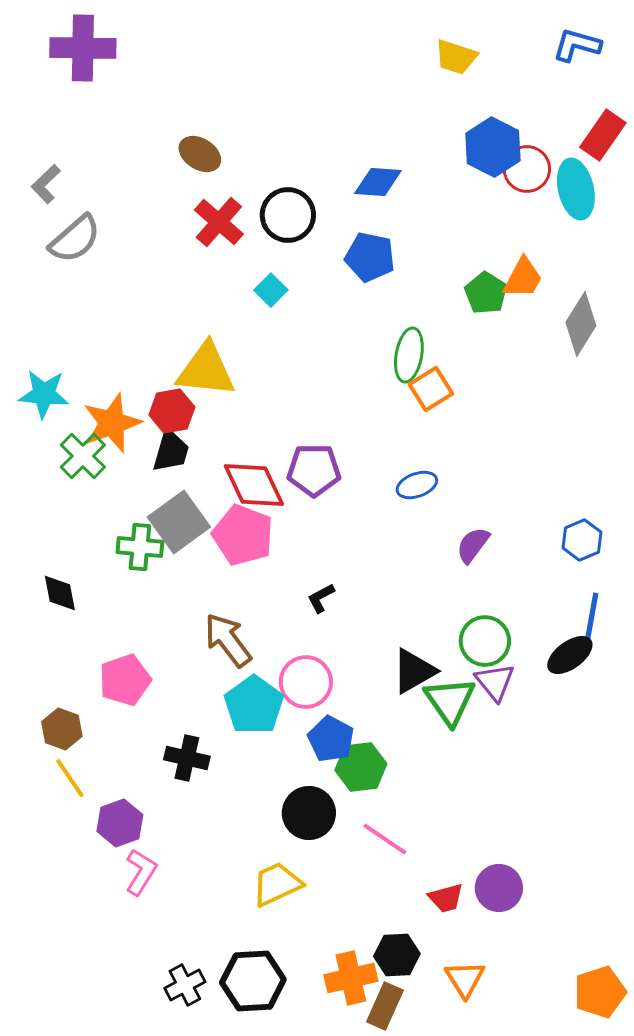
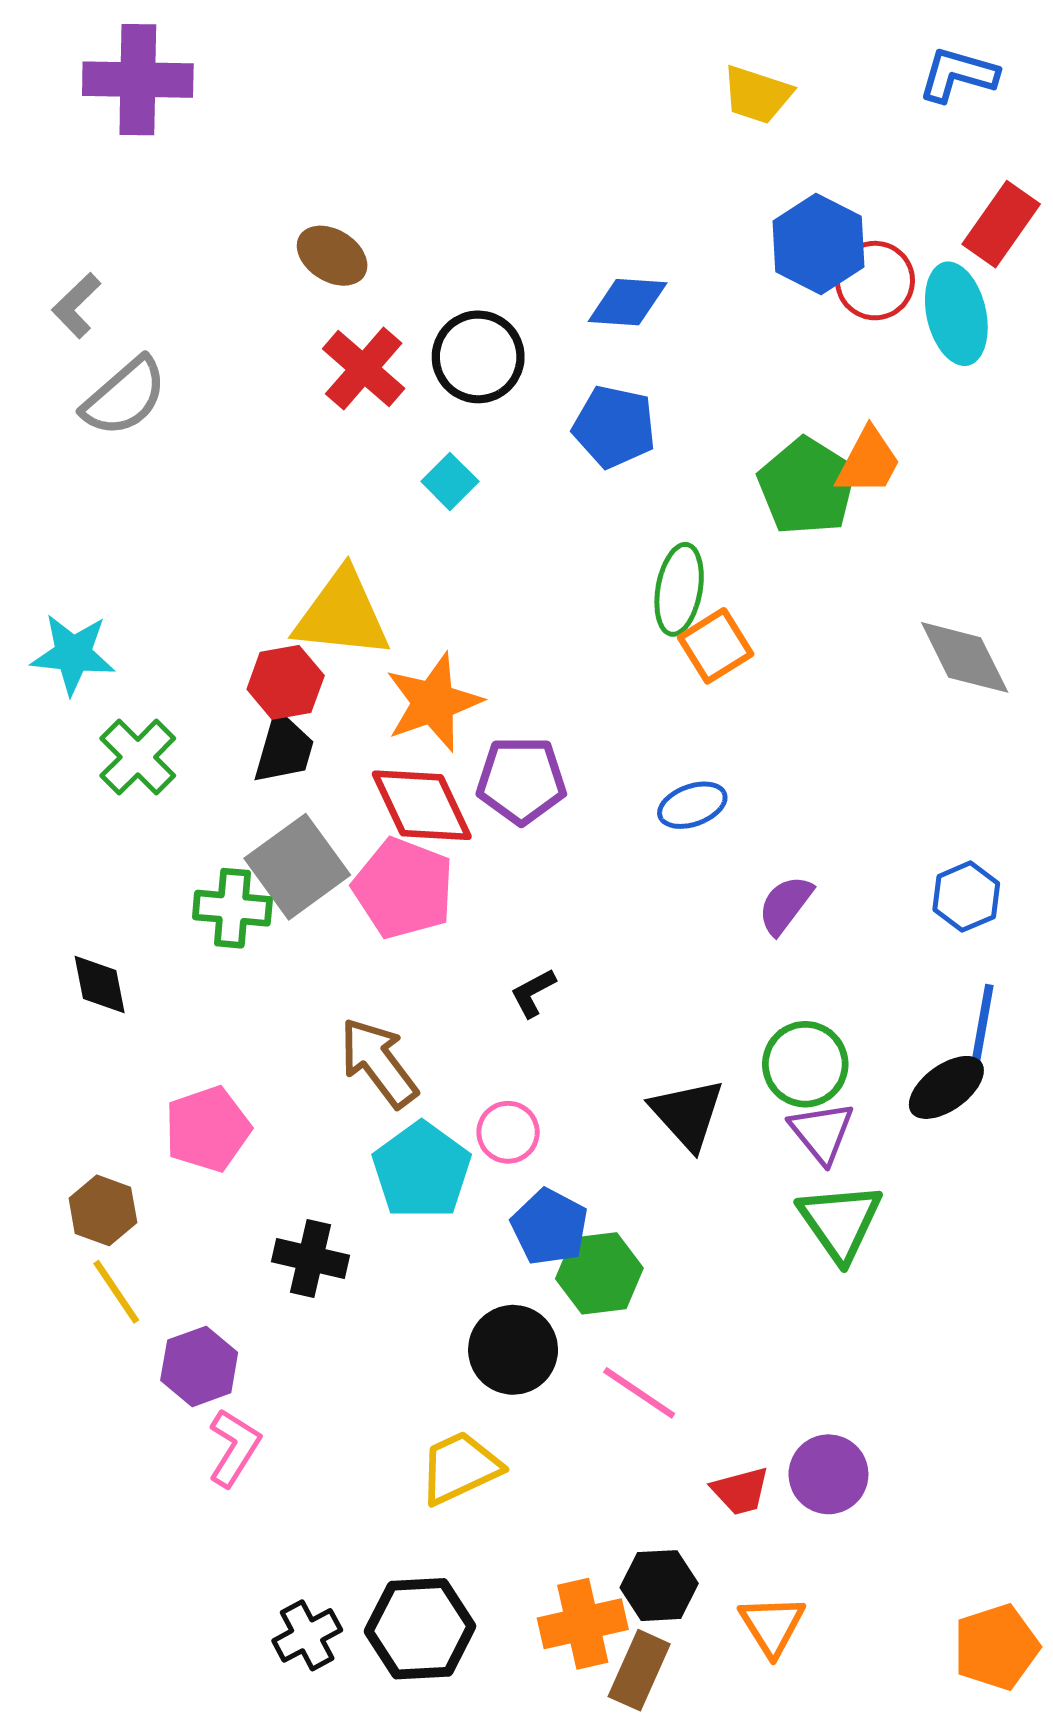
green pentagon: (486, 293) -> (807, 486), size x1.4
gray diamond: (581, 324) -> (965, 657), moved, turned -58
orange star: (112, 423) -> (433, 702), moved
black triangle: (414, 671) -> (687, 1114), turned -42
pink circle: (306, 682) -> (508, 1132), size x0.7
green triangle: (450, 701) -> (840, 1222), moved

